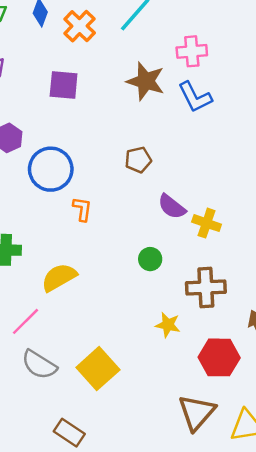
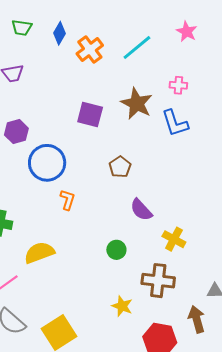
pink cross: (192, 51) -> (178, 85), size x0.7
purple square: (64, 85) -> (90, 115), moved
brown pentagon: (138, 160) -> (120, 167), turned -30
yellow cross: (207, 223) -> (174, 239), moved

